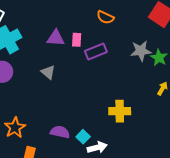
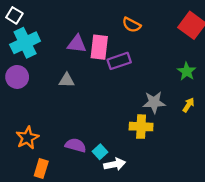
pink rectangle: (77, 40) -> (99, 47), size x1.6
gray star: (141, 51) -> (154, 102), moved
gray triangle: (48, 72) -> (67, 80), turned -42

